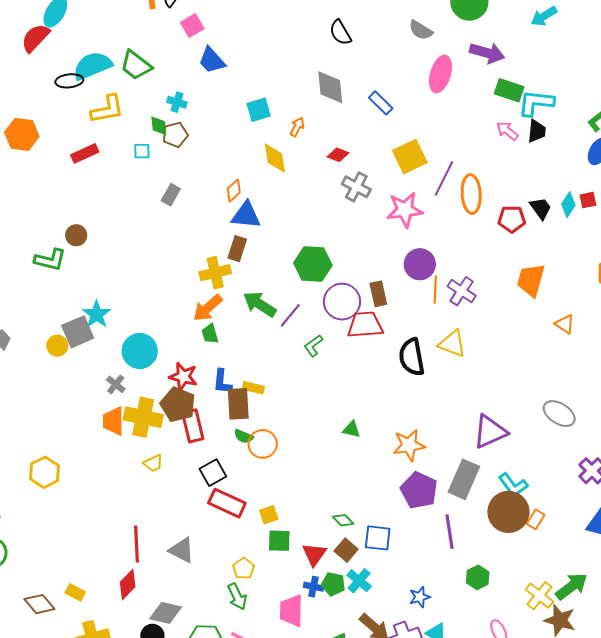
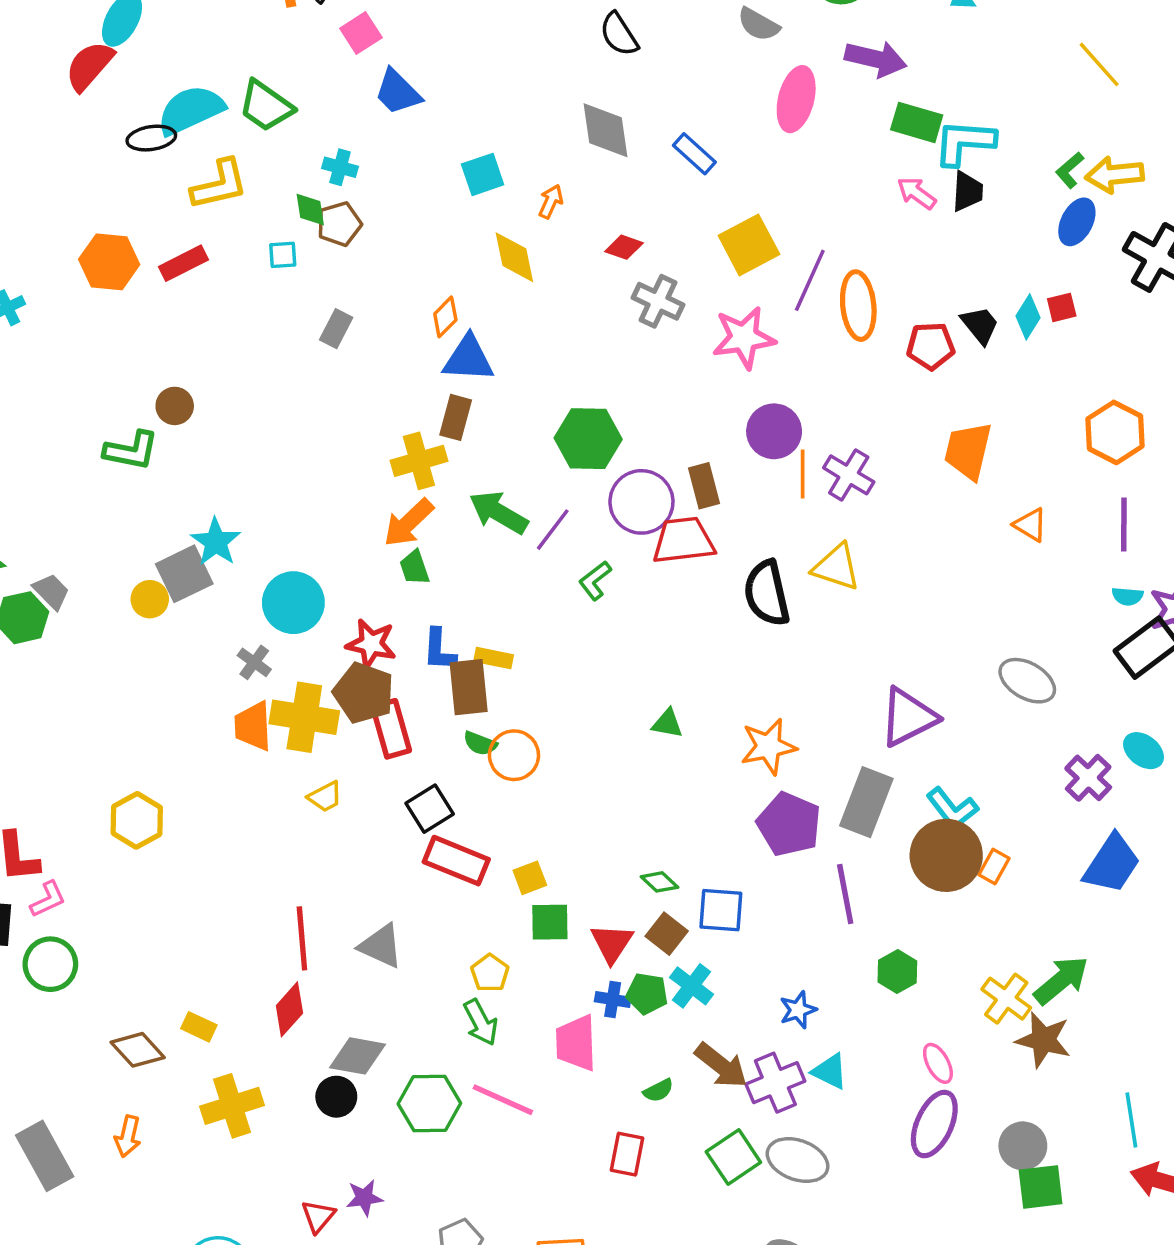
orange hexagon: (22, 134) -> (109, 262), moved

